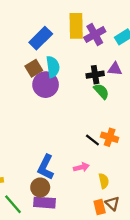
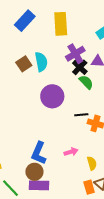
purple cross: (95, 35) -> (75, 54), moved
blue rectangle: (41, 38) -> (25, 21), moved
black cross: (95, 75) -> (80, 67), turned -35
purple circle: (46, 85) -> (52, 96), moved
black line: (92, 140) -> (81, 115), moved, turned -40

